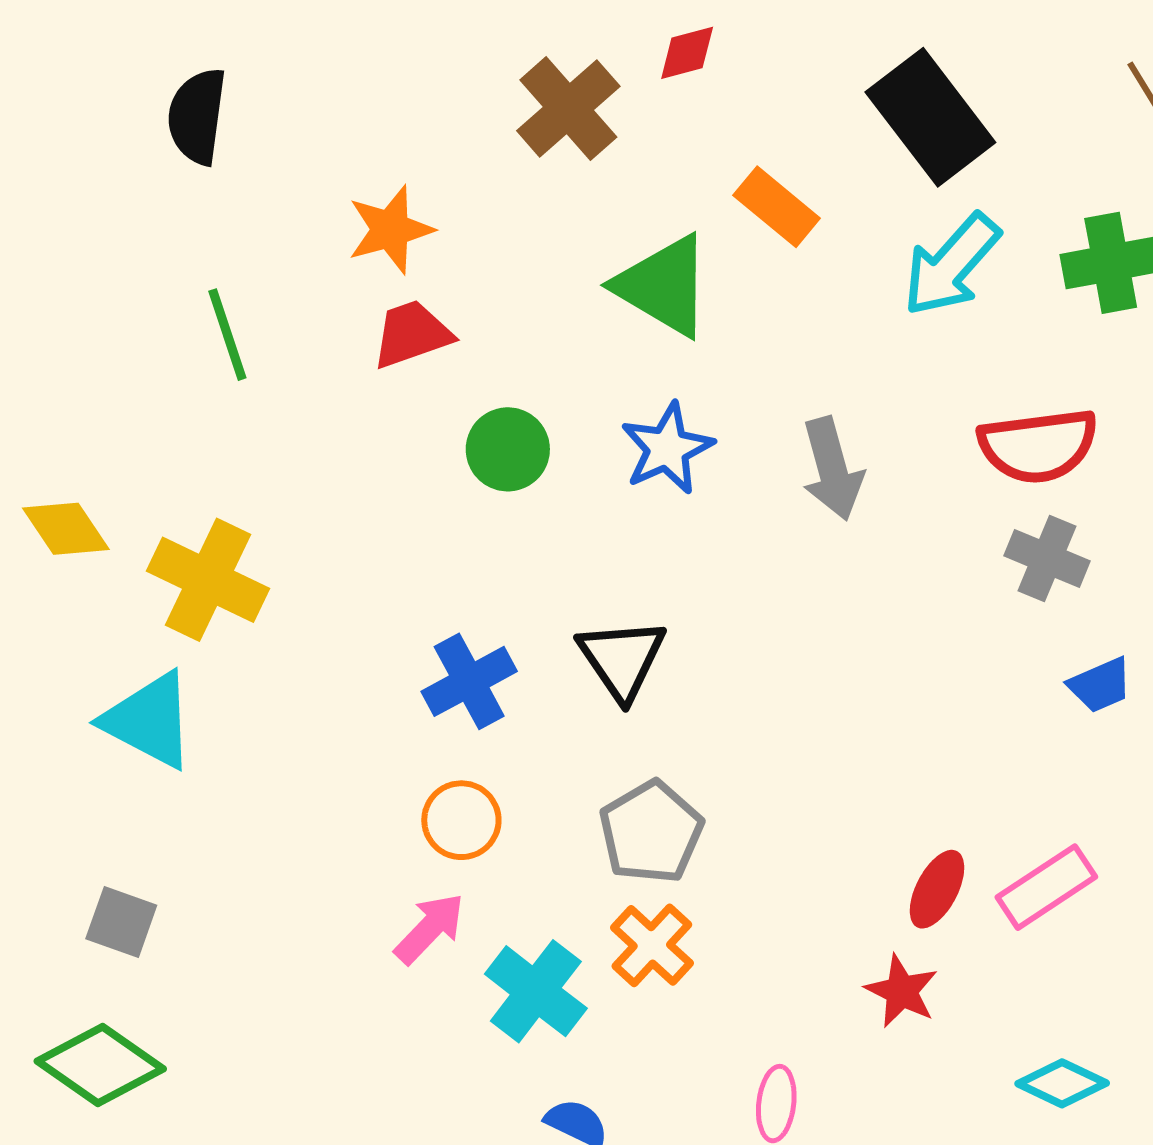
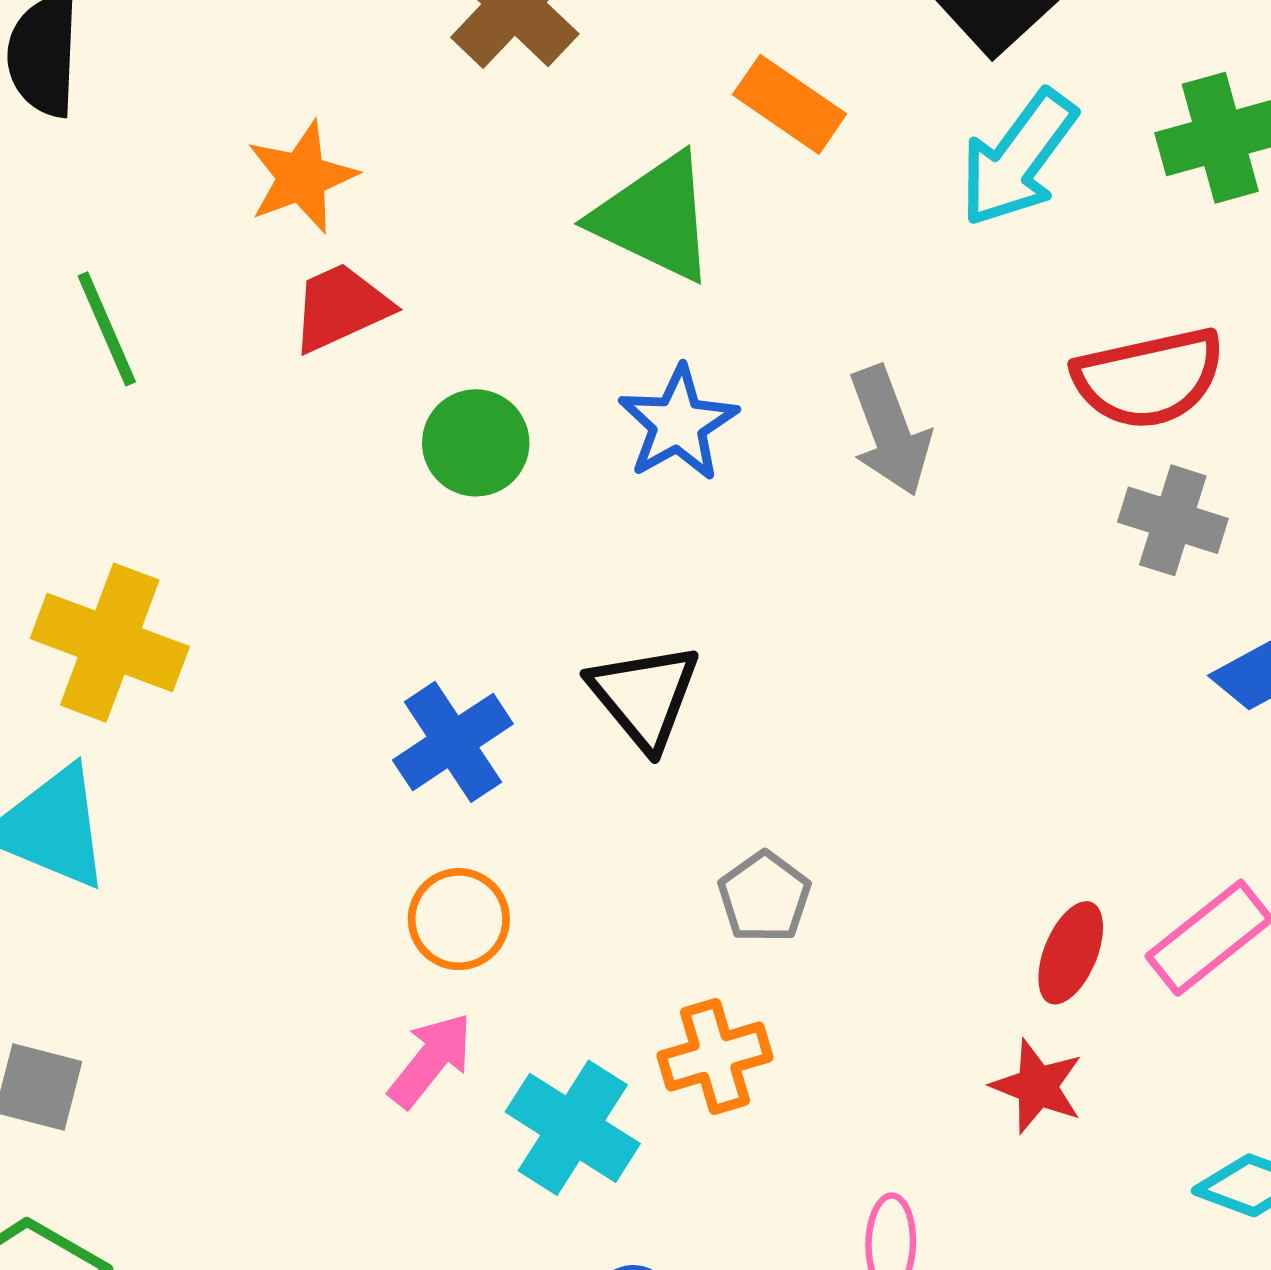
gray pentagon: (651, 832) -> (764, 897), moved, size x0.7
orange cross: (652, 945) -> (715, 1057), turned 36

